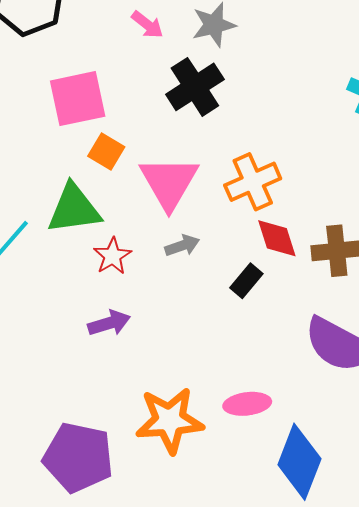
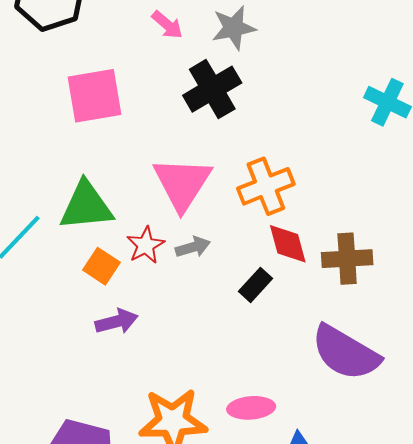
orange square: (106, 151) -> (101, 266), moved
red star: (112, 256) -> (146, 245), moved

